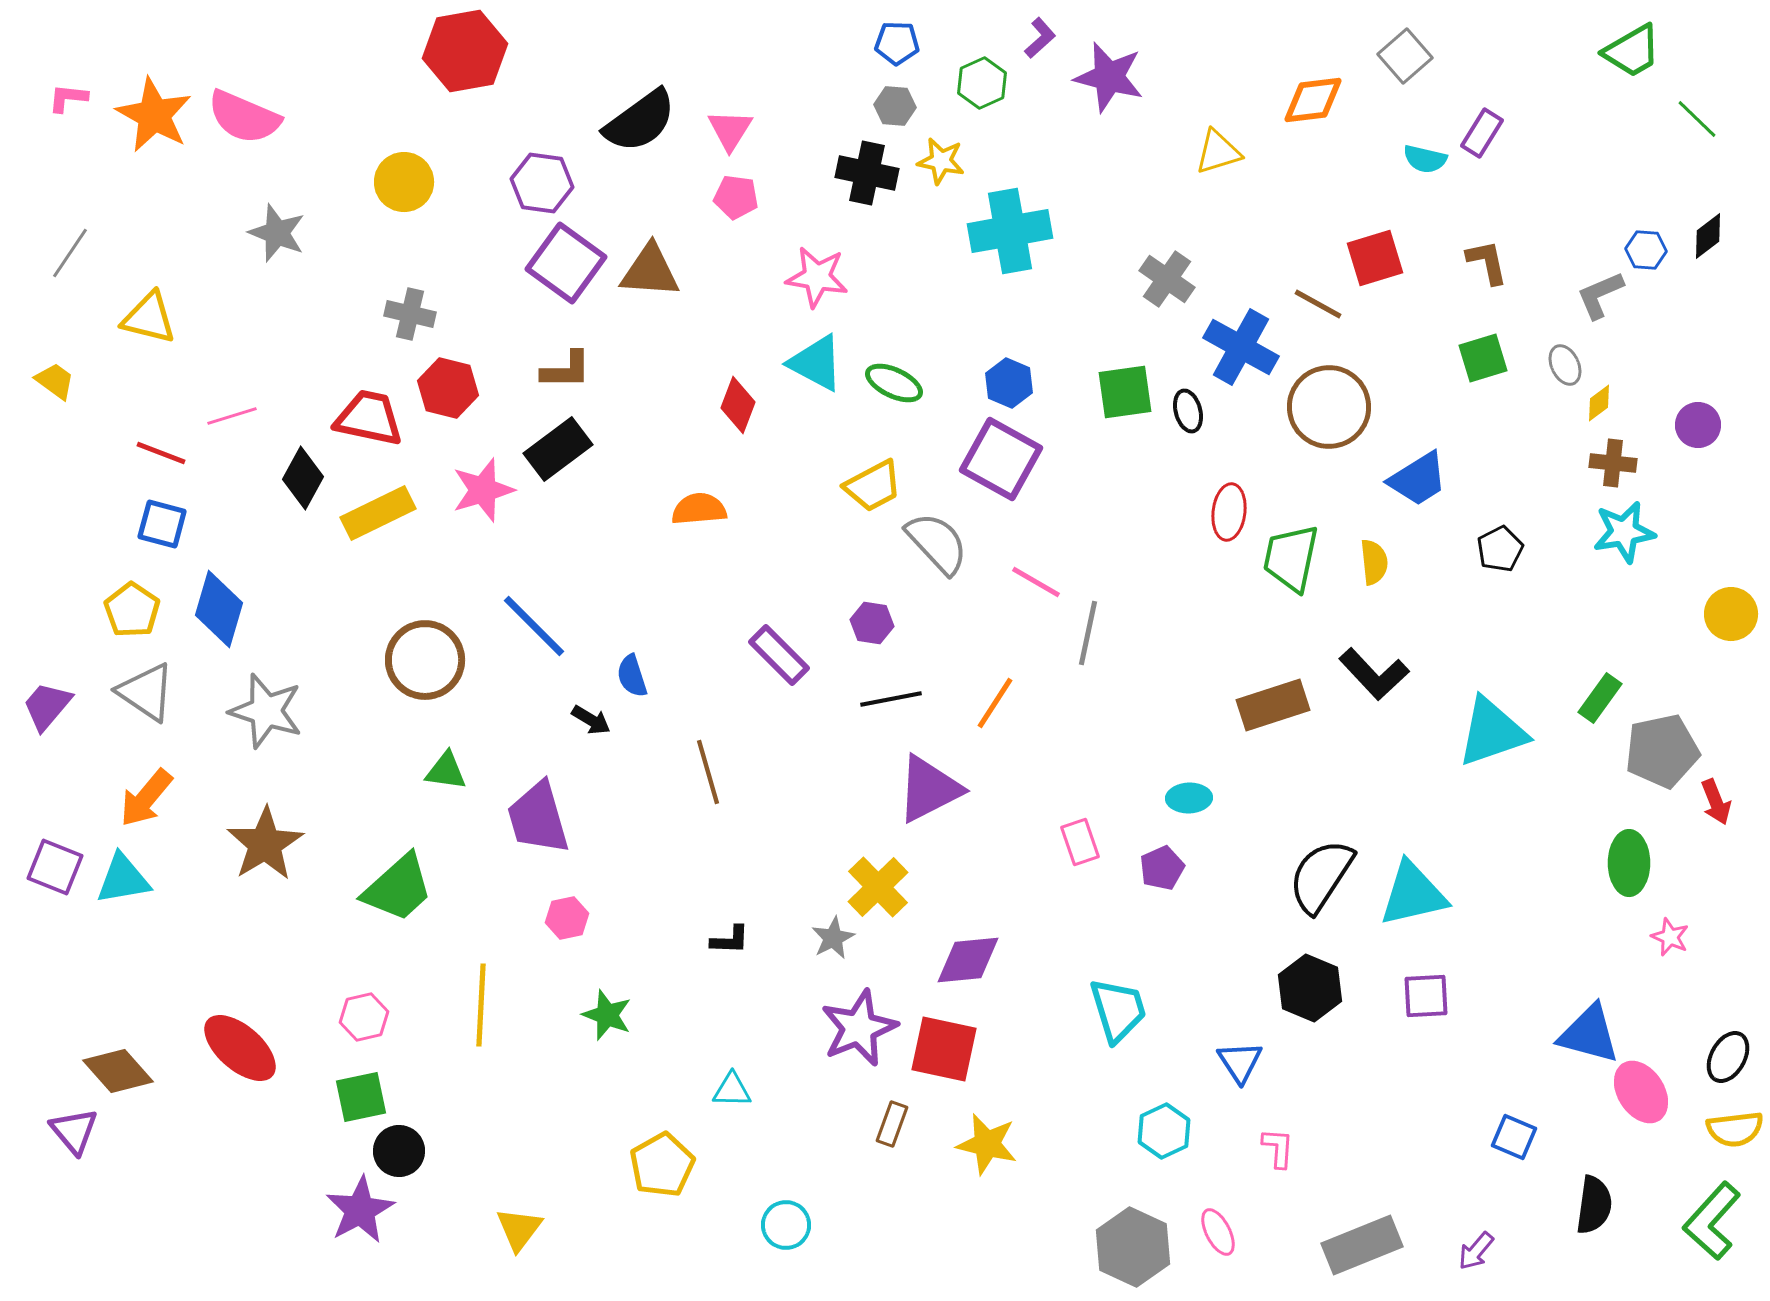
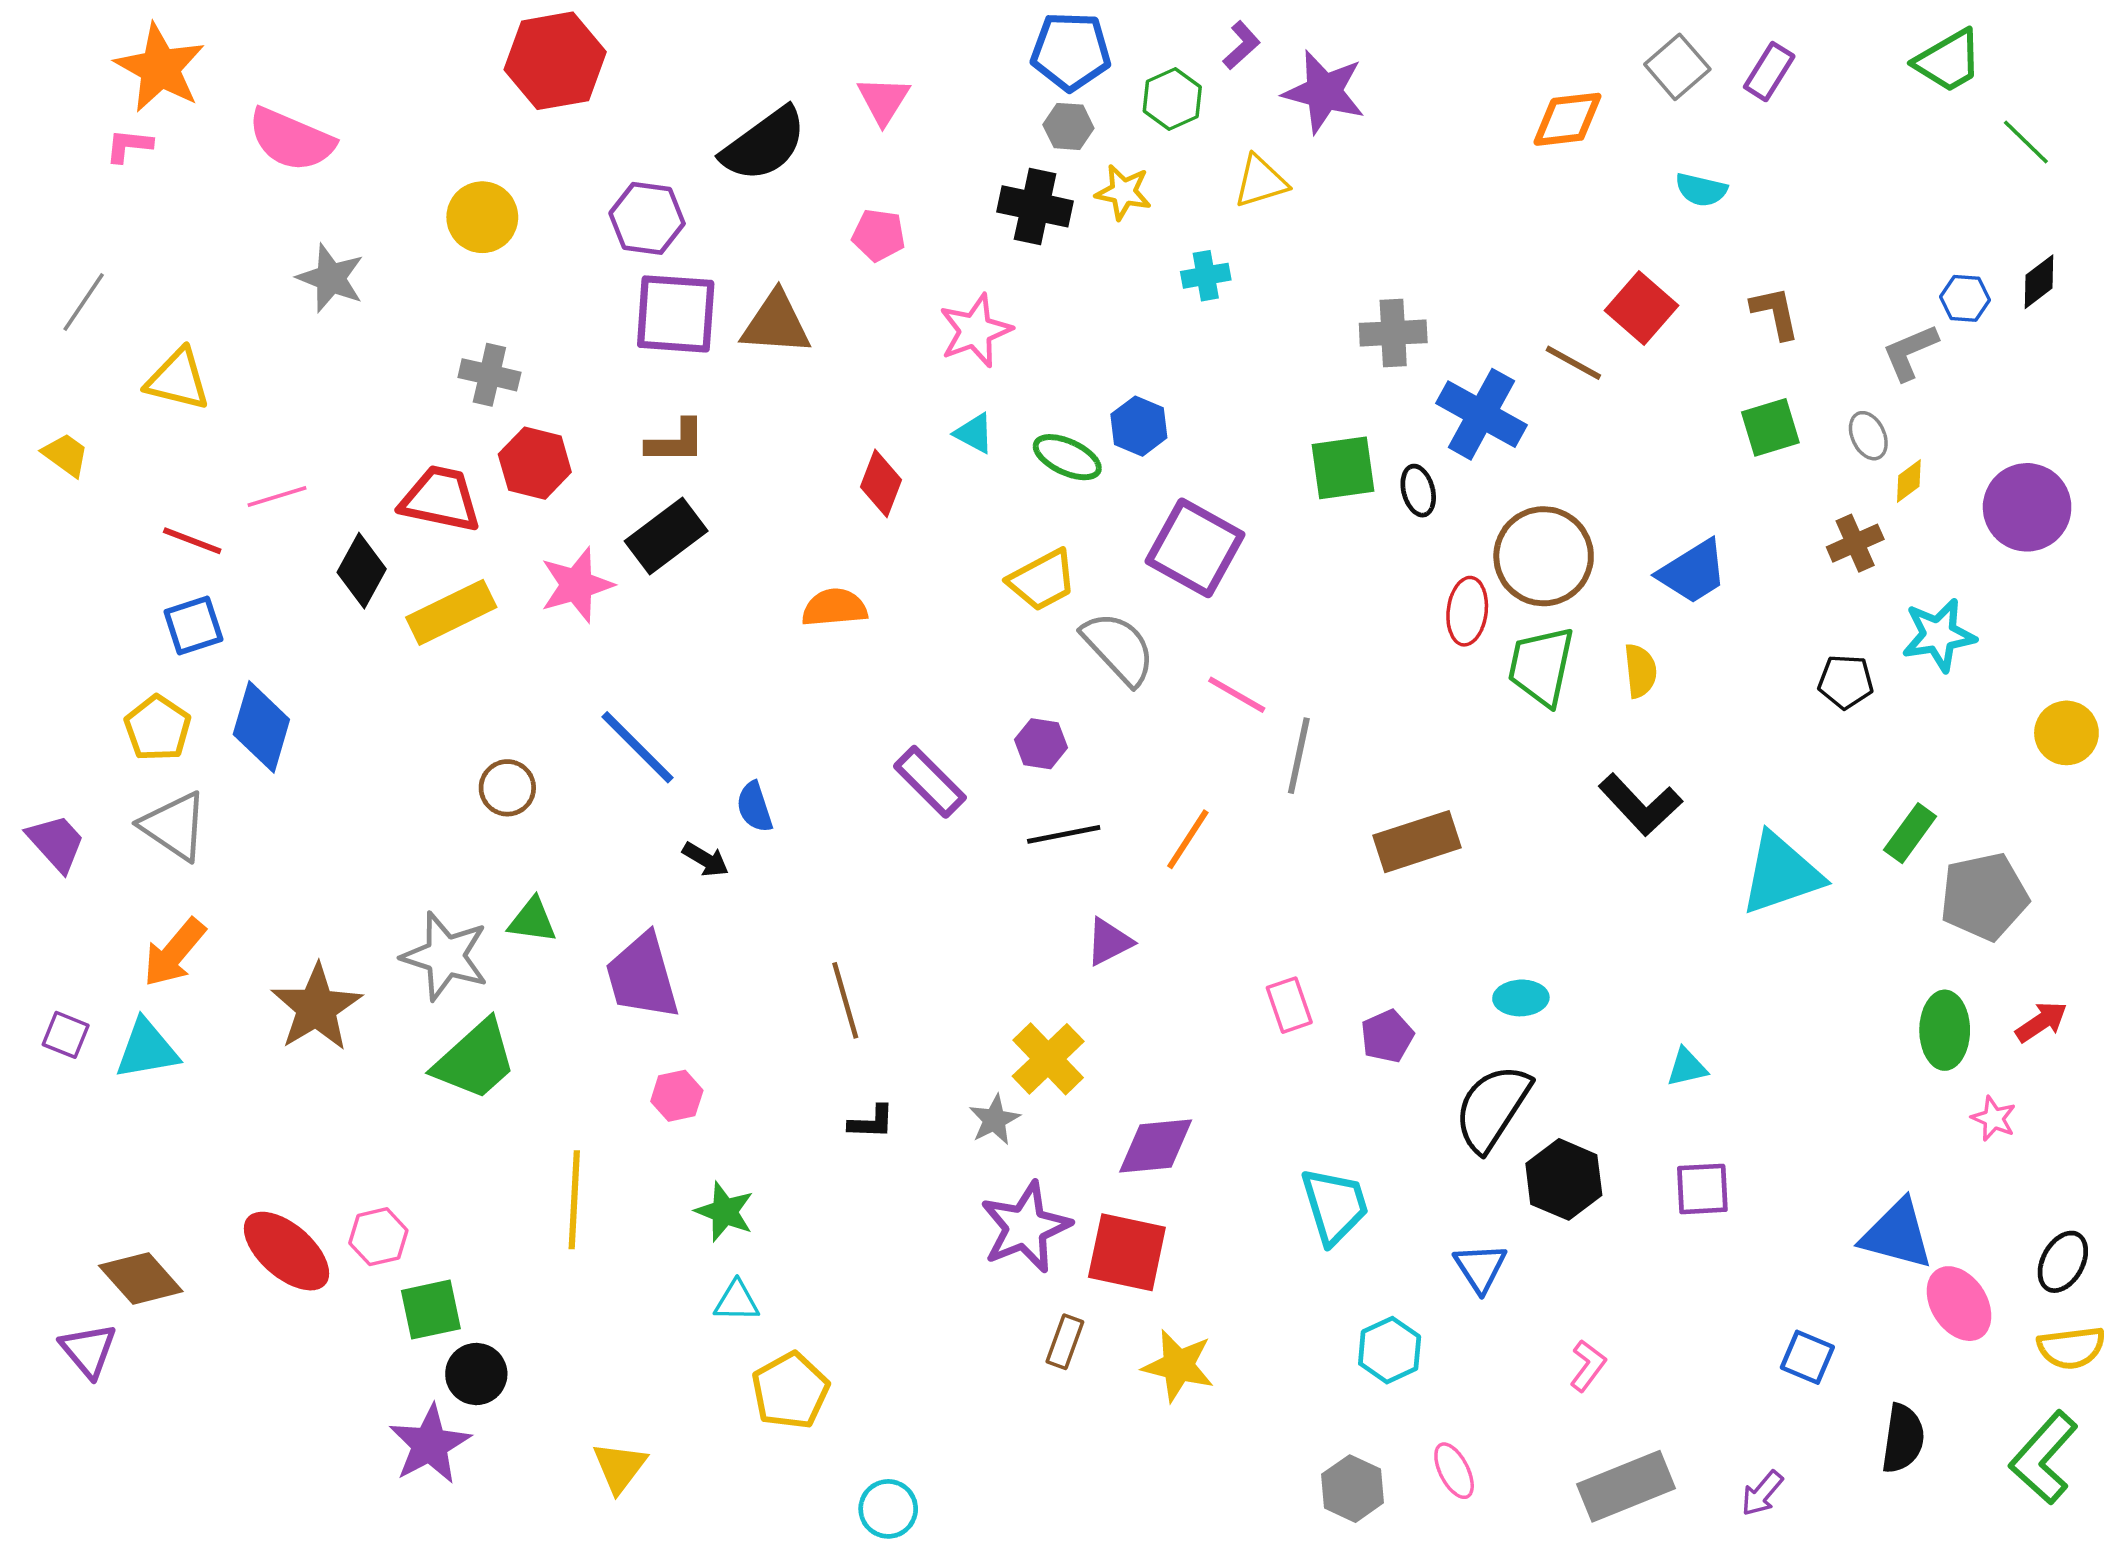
blue pentagon: (897, 43) -> (1071, 51), size x1.5
pink L-shape: (68, 98) -> (129, 146), moved
orange star: (154, 115) -> (160, 68), moved
pink triangle: (730, 130) -> (883, 100), moved
purple rectangle: (1482, 133) -> (1769, 72), moved
yellow triangle: (1218, 152) -> (1261, 181), moved
cyan cross: (1010, 231) -> (1206, 276), size x0.5
red square: (1375, 258) -> (1641, 308), turned -32
purple square: (566, 263) -> (676, 314), turned -32
pink star: (817, 277) -> (975, 331), turned -30
gray cross: (1167, 279) -> (1393, 333), turned -38
cyan triangle: (816, 363) -> (974, 433), size x0.6
blue hexagon: (1009, 383) -> (1139, 426), moved
brown circle: (1329, 407) -> (1544, 556), moved
purple circle: (1698, 425) -> (2027, 507), size x1.6
brown cross: (1613, 463) -> (1855, 543), moved, turned -30
blue square: (162, 524) -> (193, 625), turned -33
black pentagon: (1500, 549) -> (1846, 682), moved, turned 30
brown circle: (425, 660) -> (507, 788), size x0.6
brown rectangle: (1273, 705) -> (1417, 842), moved
purple trapezoid: (47, 706) -> (56, 843), turned 98
gray star: (266, 711) -> (445, 956), moved
brown line: (708, 772) -> (845, 1000), moved
purple triangle: (929, 789) -> (1109, 942), size x0.6
cyan ellipse: (1189, 798) -> (1521, 998), moved
red arrow: (1716, 802) -> (2041, 1022), moved, turned -102
purple square: (55, 867) -> (66, 1035), size x0.7
black semicircle: (1321, 876) -> (1492, 1108), moved
cyan triangle: (1413, 894) -> (1687, 1067), size x0.5
pink hexagon: (364, 1017) -> (378, 1237), moved
cyan triangle: (732, 1090) -> (737, 1301), moved
pink L-shape: (1278, 1148) -> (1588, 1366), moved, turned 33
cyan circle: (786, 1225) -> (888, 1509), moved
gray hexagon: (1133, 1247) -> (1353, 1489), size x0.7

